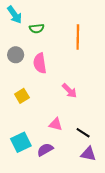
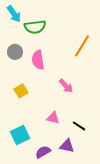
green semicircle: (37, 28) -> (35, 27), size x1.5
orange line: (78, 37) -> (82, 46), moved, turned 30
purple semicircle: (45, 150) -> (43, 152), moved
purple triangle: (88, 154) -> (67, 146), moved

